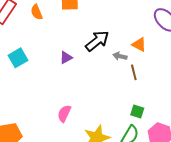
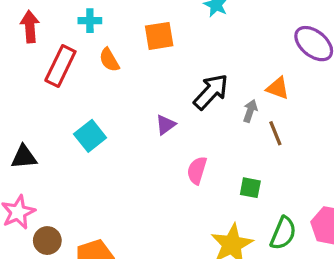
gray arrow: (120, 56) -> (250, 111), turned 104
green square: (137, 112) -> (250, 188), moved
pink semicircle: (64, 113) -> (197, 170), moved

